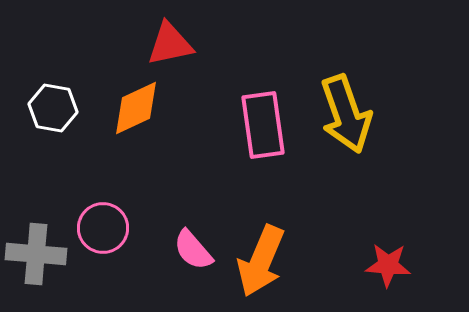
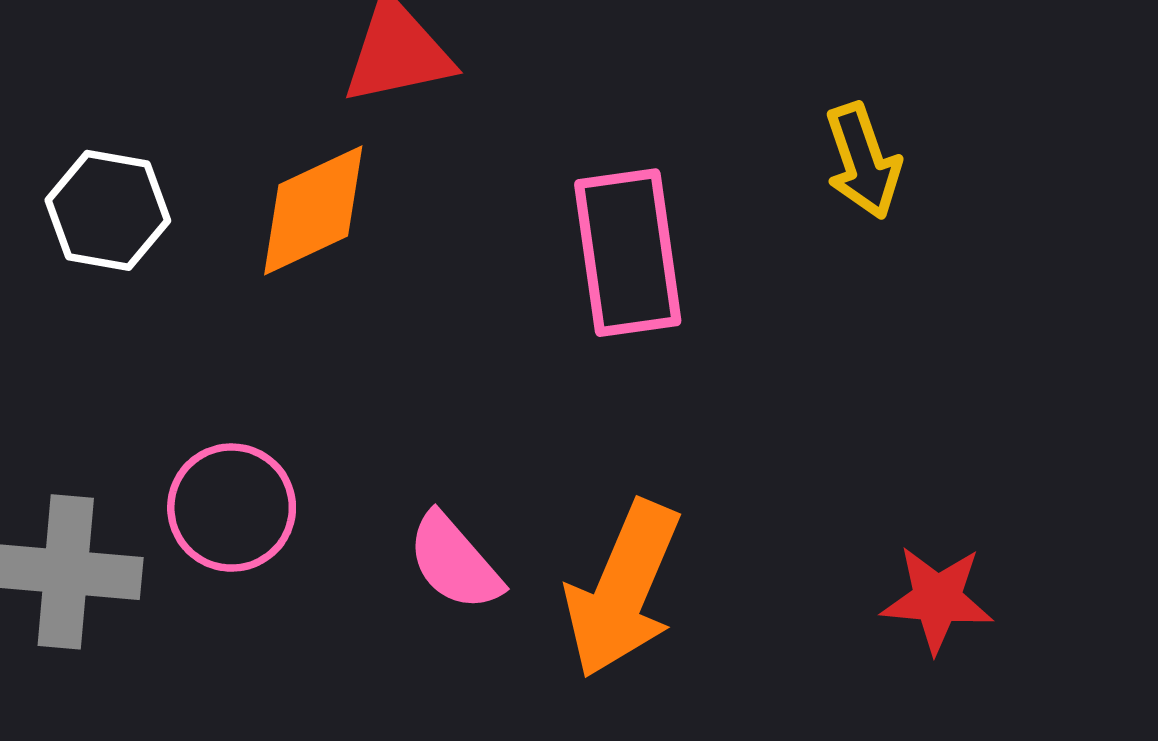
yellow arrow: (346, 114) -> (863, 161), moved, size x0.6

